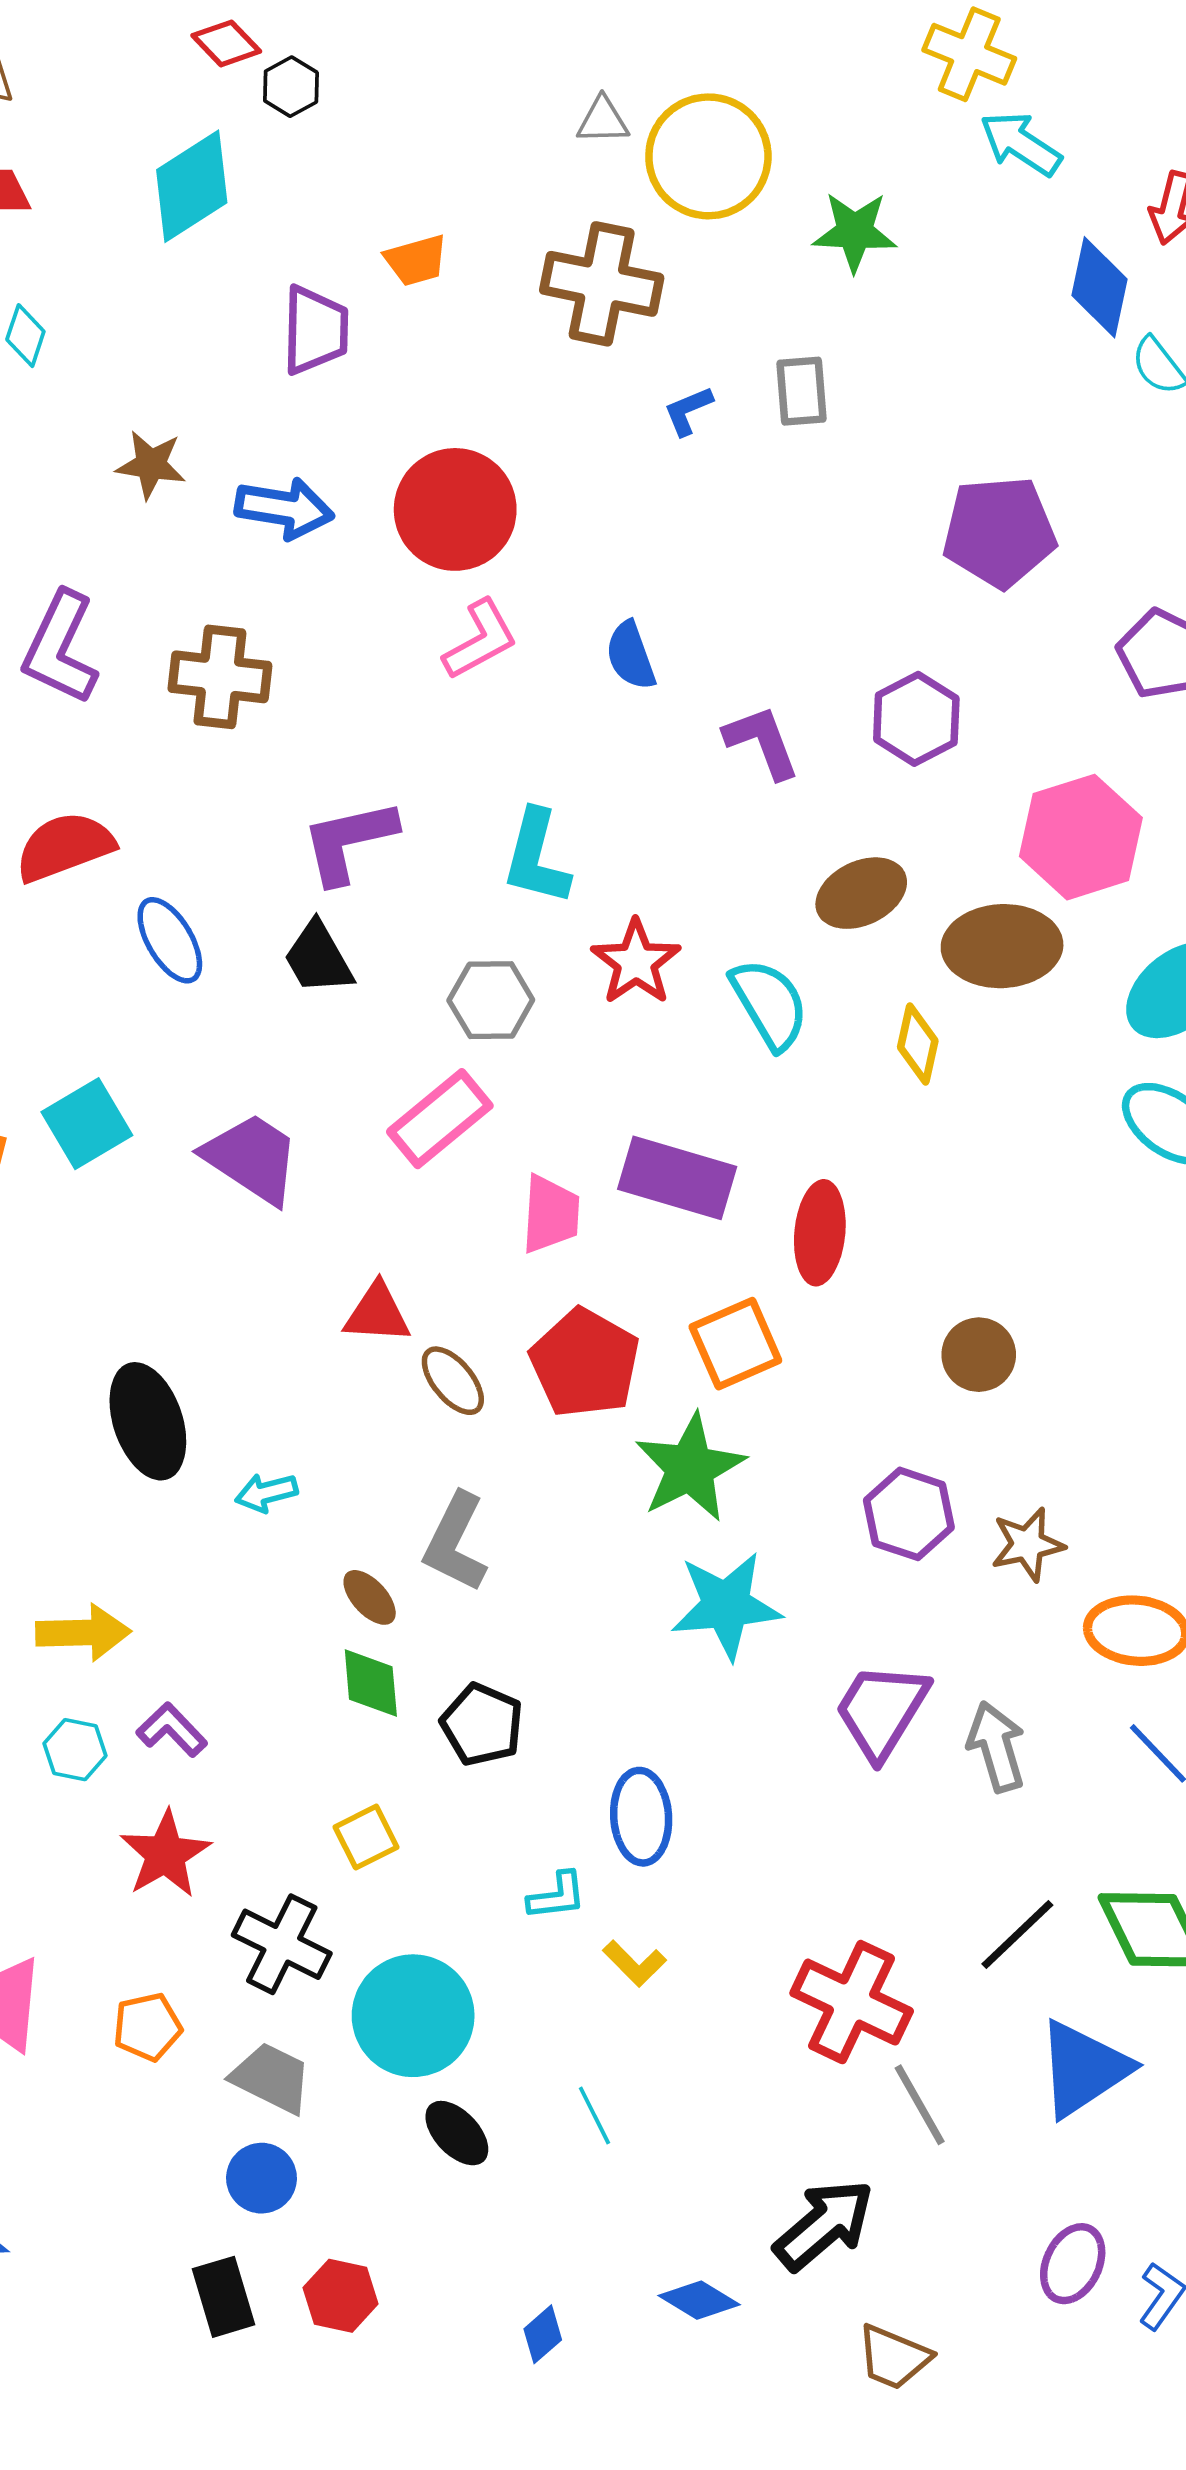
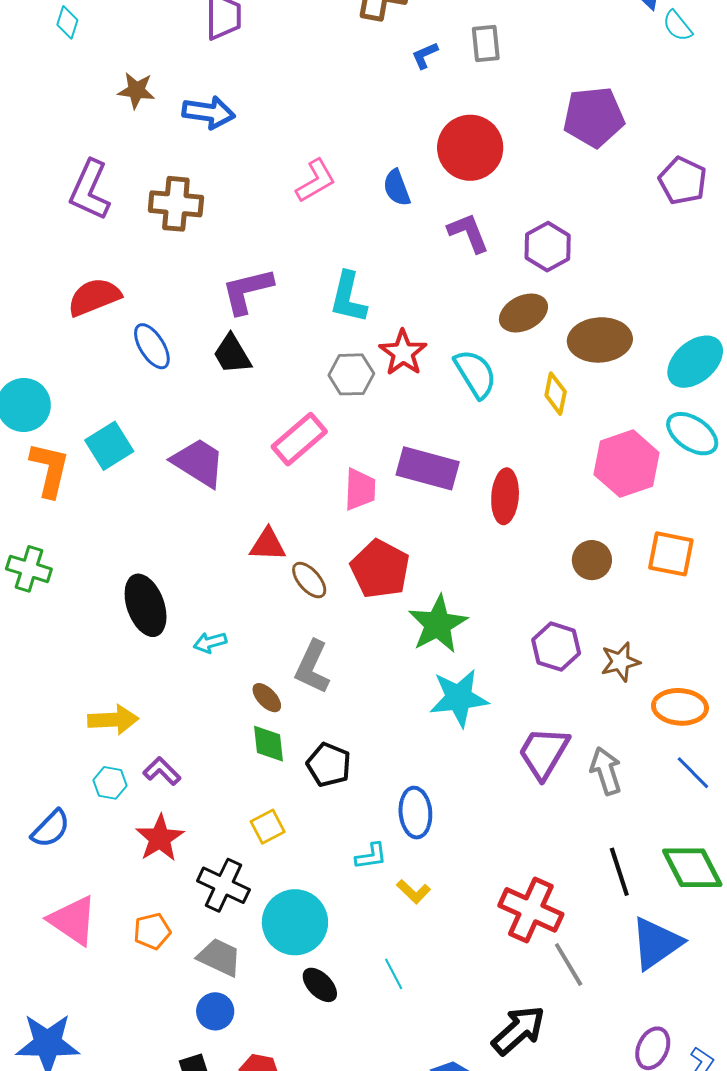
red circle: (455, 509) -> (470, 148), moved
purple hexagon: (916, 719) -> (548, 247), moved
pink hexagon: (1081, 837) -> (627, 464), moved
gray hexagon: (491, 1000) -> (351, 374), moved
orange square: (735, 1344) -> (671, 554), moved, turned 36
black line: (1017, 1934) -> (619, 872), turned -63

